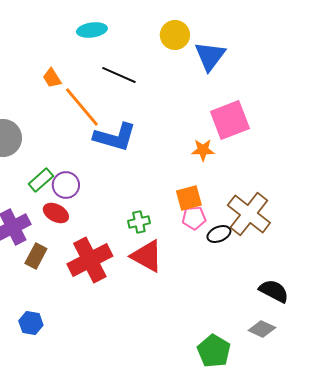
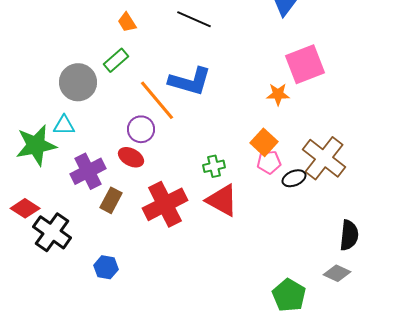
orange line: (82, 107) -> (157, 100), moved
green rectangle: (41, 180) -> (116, 60), moved
orange square: (189, 198) -> (264, 142), turned -32
black semicircle: (274, 291) -> (349, 235), turned 68

